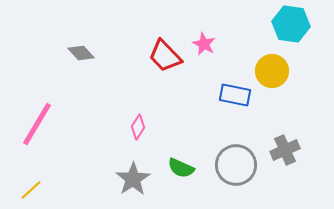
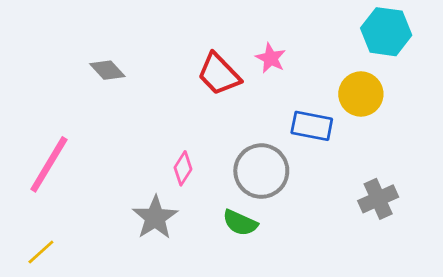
gray circle: (236, 165) -> (261, 171), moved
gray star: (133, 179) -> (155, 217), moved

